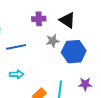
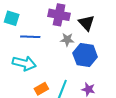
purple cross: (39, 19) -> (59, 15), size x1.5
cyan arrow: (17, 74) -> (24, 63), size x1.6

